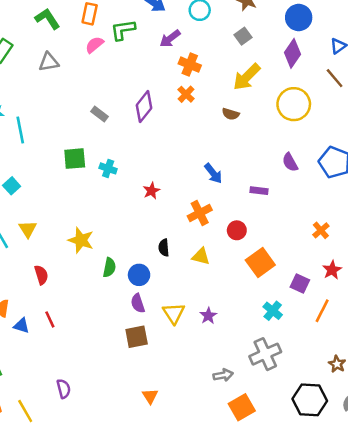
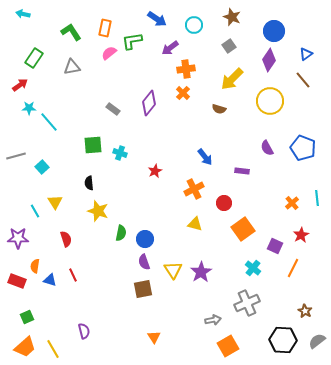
orange cross: (190, 65) -> (186, 69), turned -30
cyan line: (20, 130) -> (49, 122), turned -30
black semicircle: (164, 248) -> (89, 183), moved
purple star: (208, 316) -> (201, 272), size x1.5

